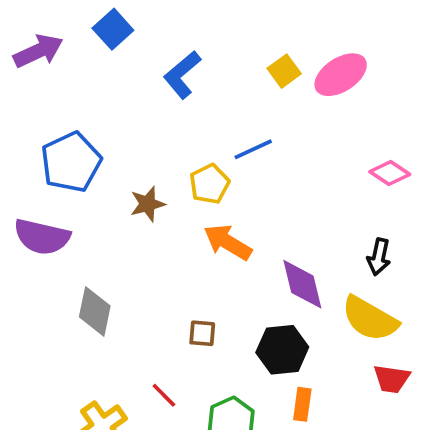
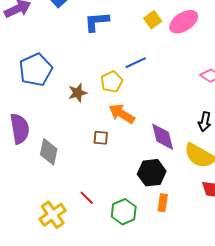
blue L-shape: (182, 75) -> (97, 22), turned 36
purple semicircle: (42, 237) -> (20, 129), moved, turned -112
brown square: (202, 333) -> (101, 138), moved

